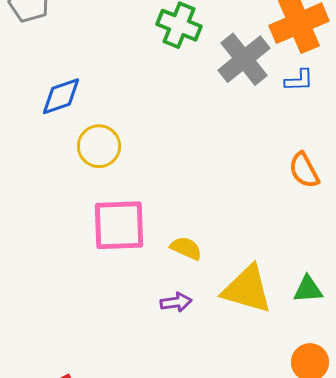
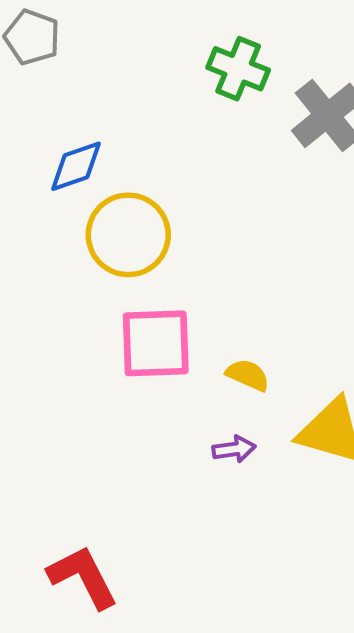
yellow circle: (99, 146) -> (128, 235), size x1.4

